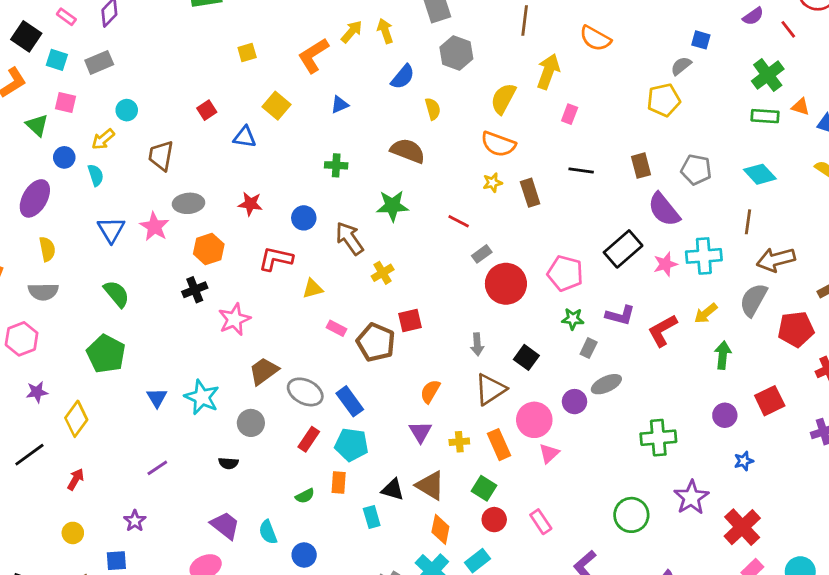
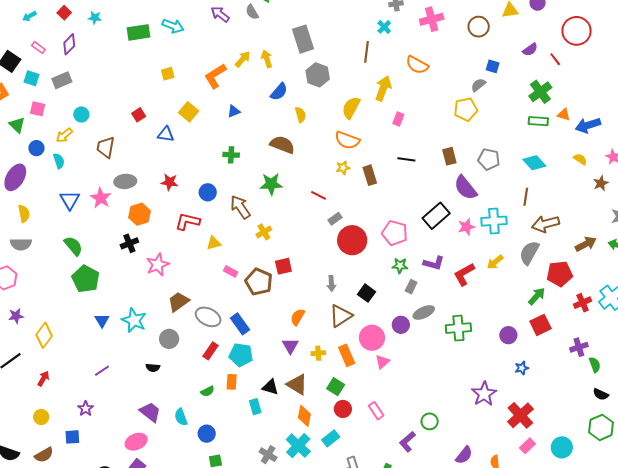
green pentagon: (106, 354) -> (86, 279), moved
green arrow: (723, 355) -> (537, 296), moved, turned 36
green cross: (658, 438) -> (458, 328), moved
green circle: (631, 515) -> (430, 421), moved, size x0.7

